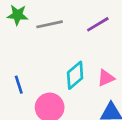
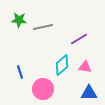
purple line: (98, 24) -> (79, 39), moved
pink triangle: (106, 78) -> (85, 67), turned 32

